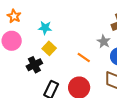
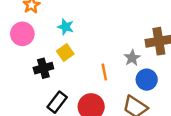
orange line: (84, 58) -> (104, 72), turned 32

